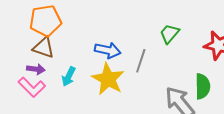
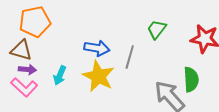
brown triangle: (44, 48) -> (21, 50), moved

